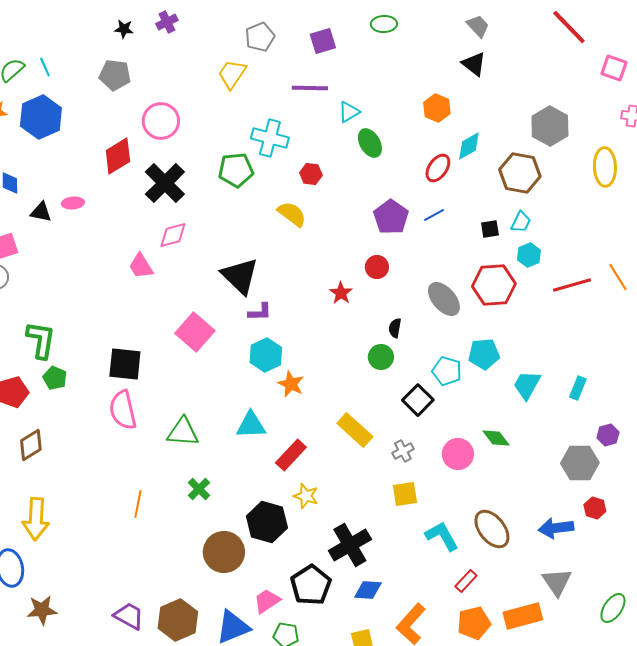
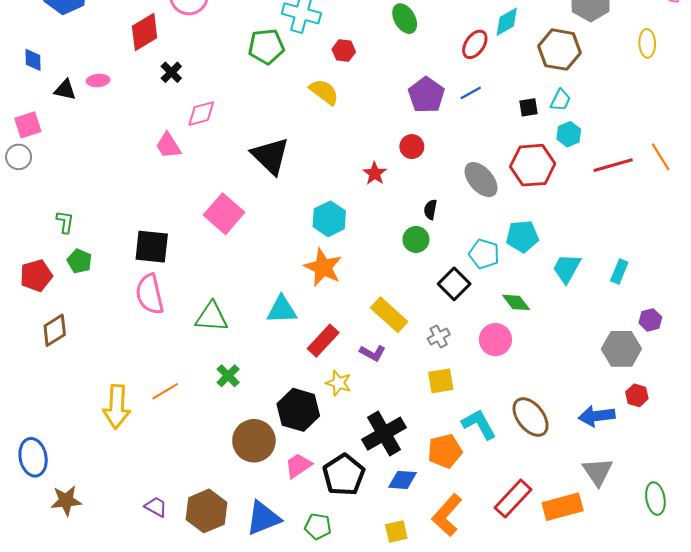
yellow ellipse: (605, 167) -> (647, 43), size x0.7
black cross: (165, 183) -> (171, 72), moved, size x0.5
purple L-shape: (260, 312) -> (373, 353), moved, turned 30
green L-shape: (41, 340) -> (65, 222), size x0.6
cyan hexagon: (266, 355) -> (329, 219), moved
orange star: (291, 384) -> (323, 267), size x1.4
green diamond: (496, 438) -> (516, 302), moved
orange line: (138, 504) -> (165, 391), turned 48
yellow arrow: (36, 519) -> (117, 407), moved
red rectangle: (466, 581) -> (513, 499), moved, size x1.6
pink trapezoid: (267, 601) -> (298, 466), moved
green ellipse: (613, 608) -> (655, 499), turned -44
purple trapezoid: (129, 616) -> (156, 507), size x0.7
orange pentagon: (474, 623) -> (445, 451), moved

